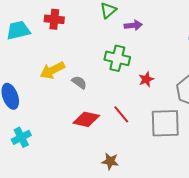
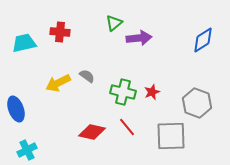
purple arrow: (133, 25) -> (139, 38), size x1.4
green cross: (117, 58) -> (123, 92), moved
gray semicircle: (79, 82) -> (87, 76), moved

